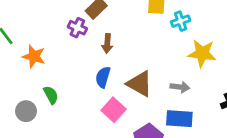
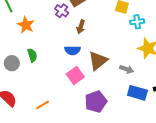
blue semicircle: (103, 77) -> (73, 50), turned -119
brown triangle: (140, 84) -> (98, 61), turned 40
blue rectangle: (179, 119) -> (137, 93), moved

